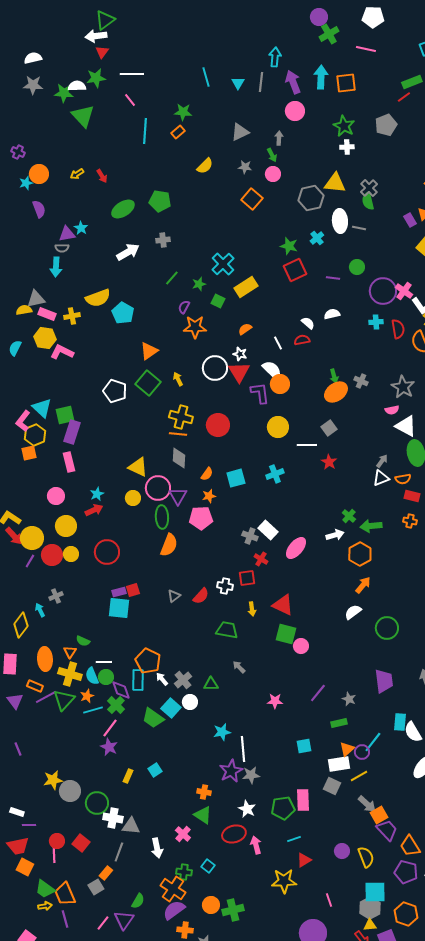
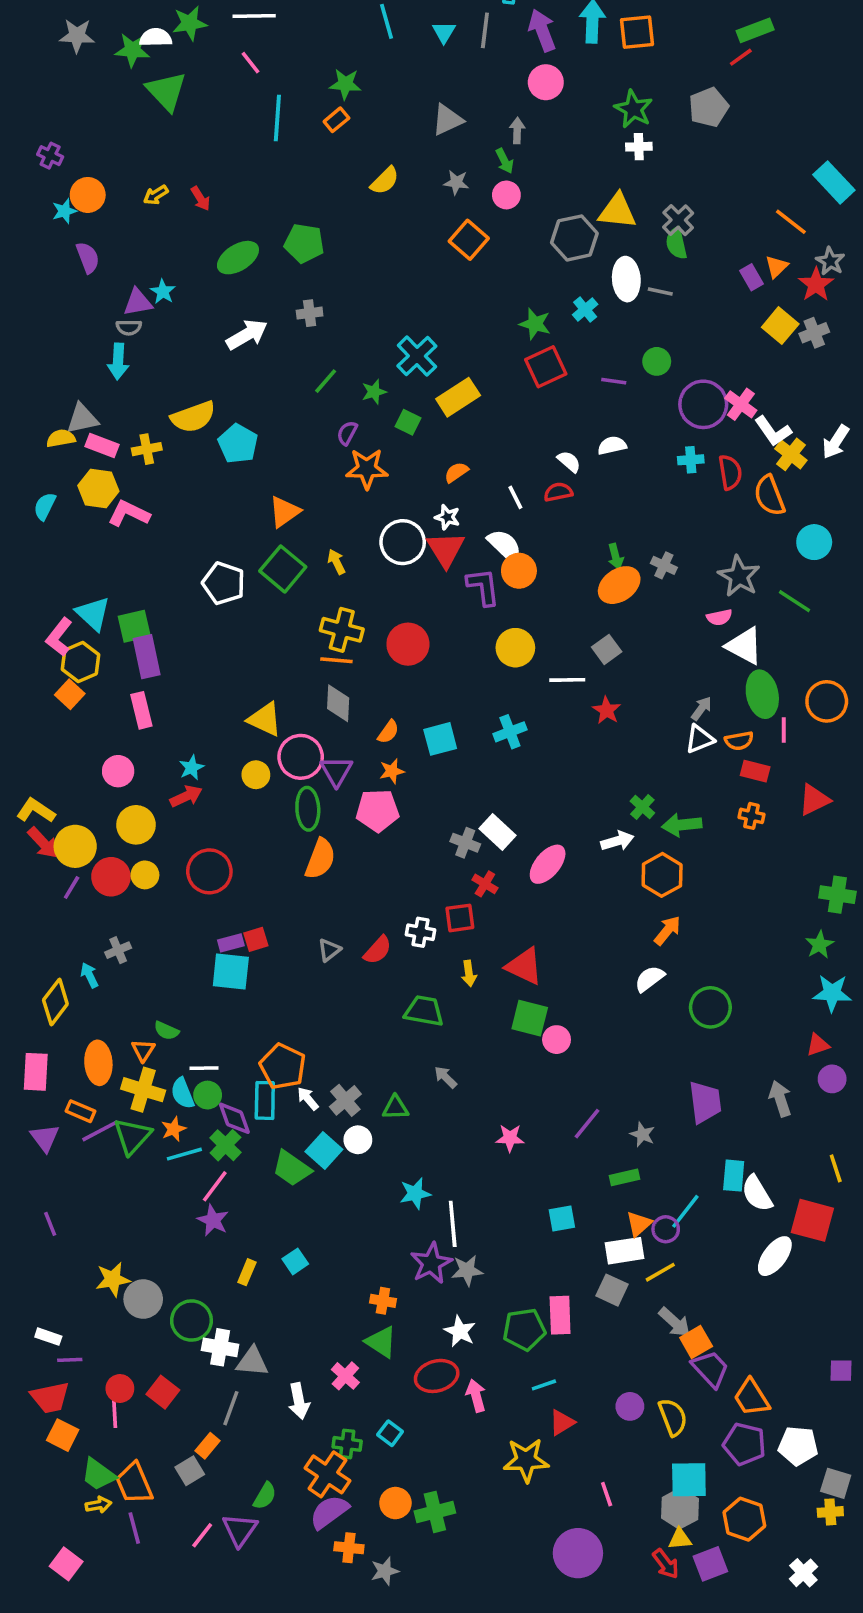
purple rectangle: (72, 432) -> (147, 657), turned -30
orange square: (29, 453) -> (70, 694), turned -35

